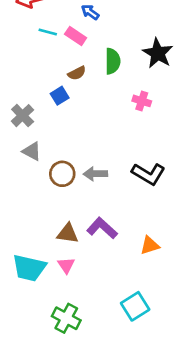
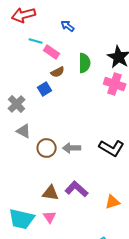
pink rectangle: (76, 36) -> (52, 52), moved
pink cross: (142, 101) -> (115, 84), moved, size x1.5

